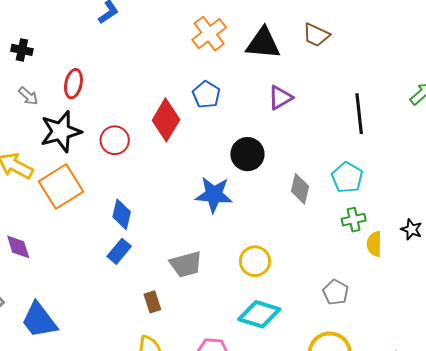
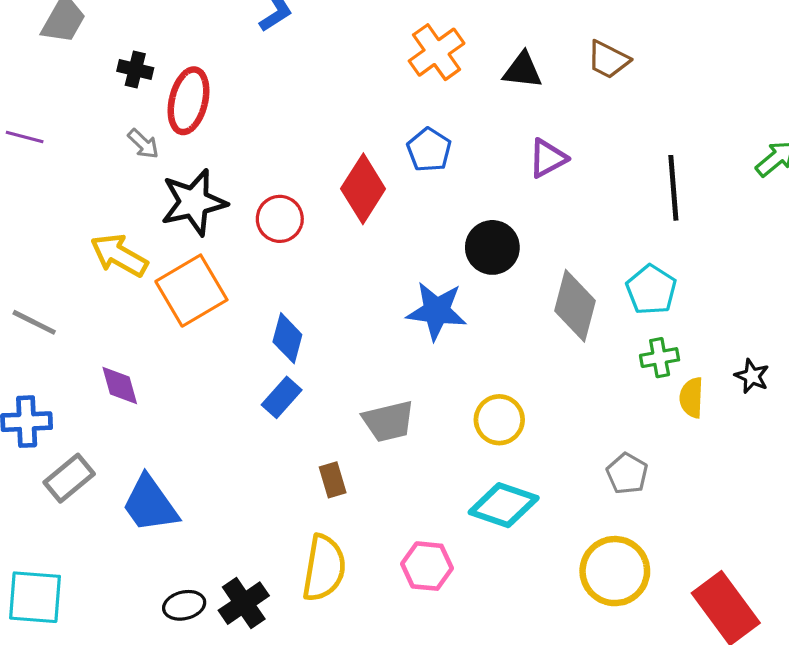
black triangle: (263, 43) -> (523, 70), size x0.7
red ellipse: (73, 84) -> (188, 101), moved, size x1.4
gray diamond: (300, 189) -> (575, 306), size x1.4

